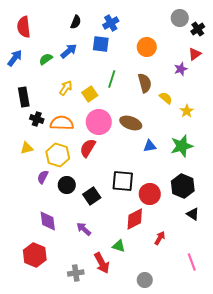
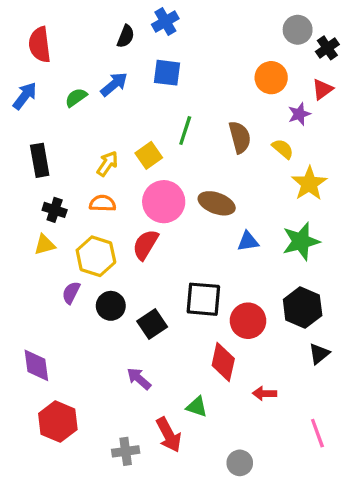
blue cross: (111, 23) -> (165, 21), moved
orange circle: (147, 47) -> (271, 78), moved
yellow arrow: (66, 88) -> (107, 164), moved
yellow semicircle: (166, 98) -> (283, 149), moved
yellow star: (187, 111) -> (309, 183), size x1.5
black cross: (37, 119) -> (55, 210), moved
orange semicircle: (62, 123) -> (103, 203), size x0.7
black triangle: (193, 214) -> (319, 354), turned 48
red diamond: (135, 219) -> (223, 362), turned -50
purple diamond: (48, 221) -> (36, 365), moved
red arrow: (160, 238) -> (265, 393), turned -120

